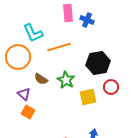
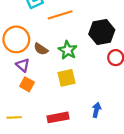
orange circle: (18, 57) -> (16, 39), moved
yellow square: (88, 97) -> (67, 78), moved

